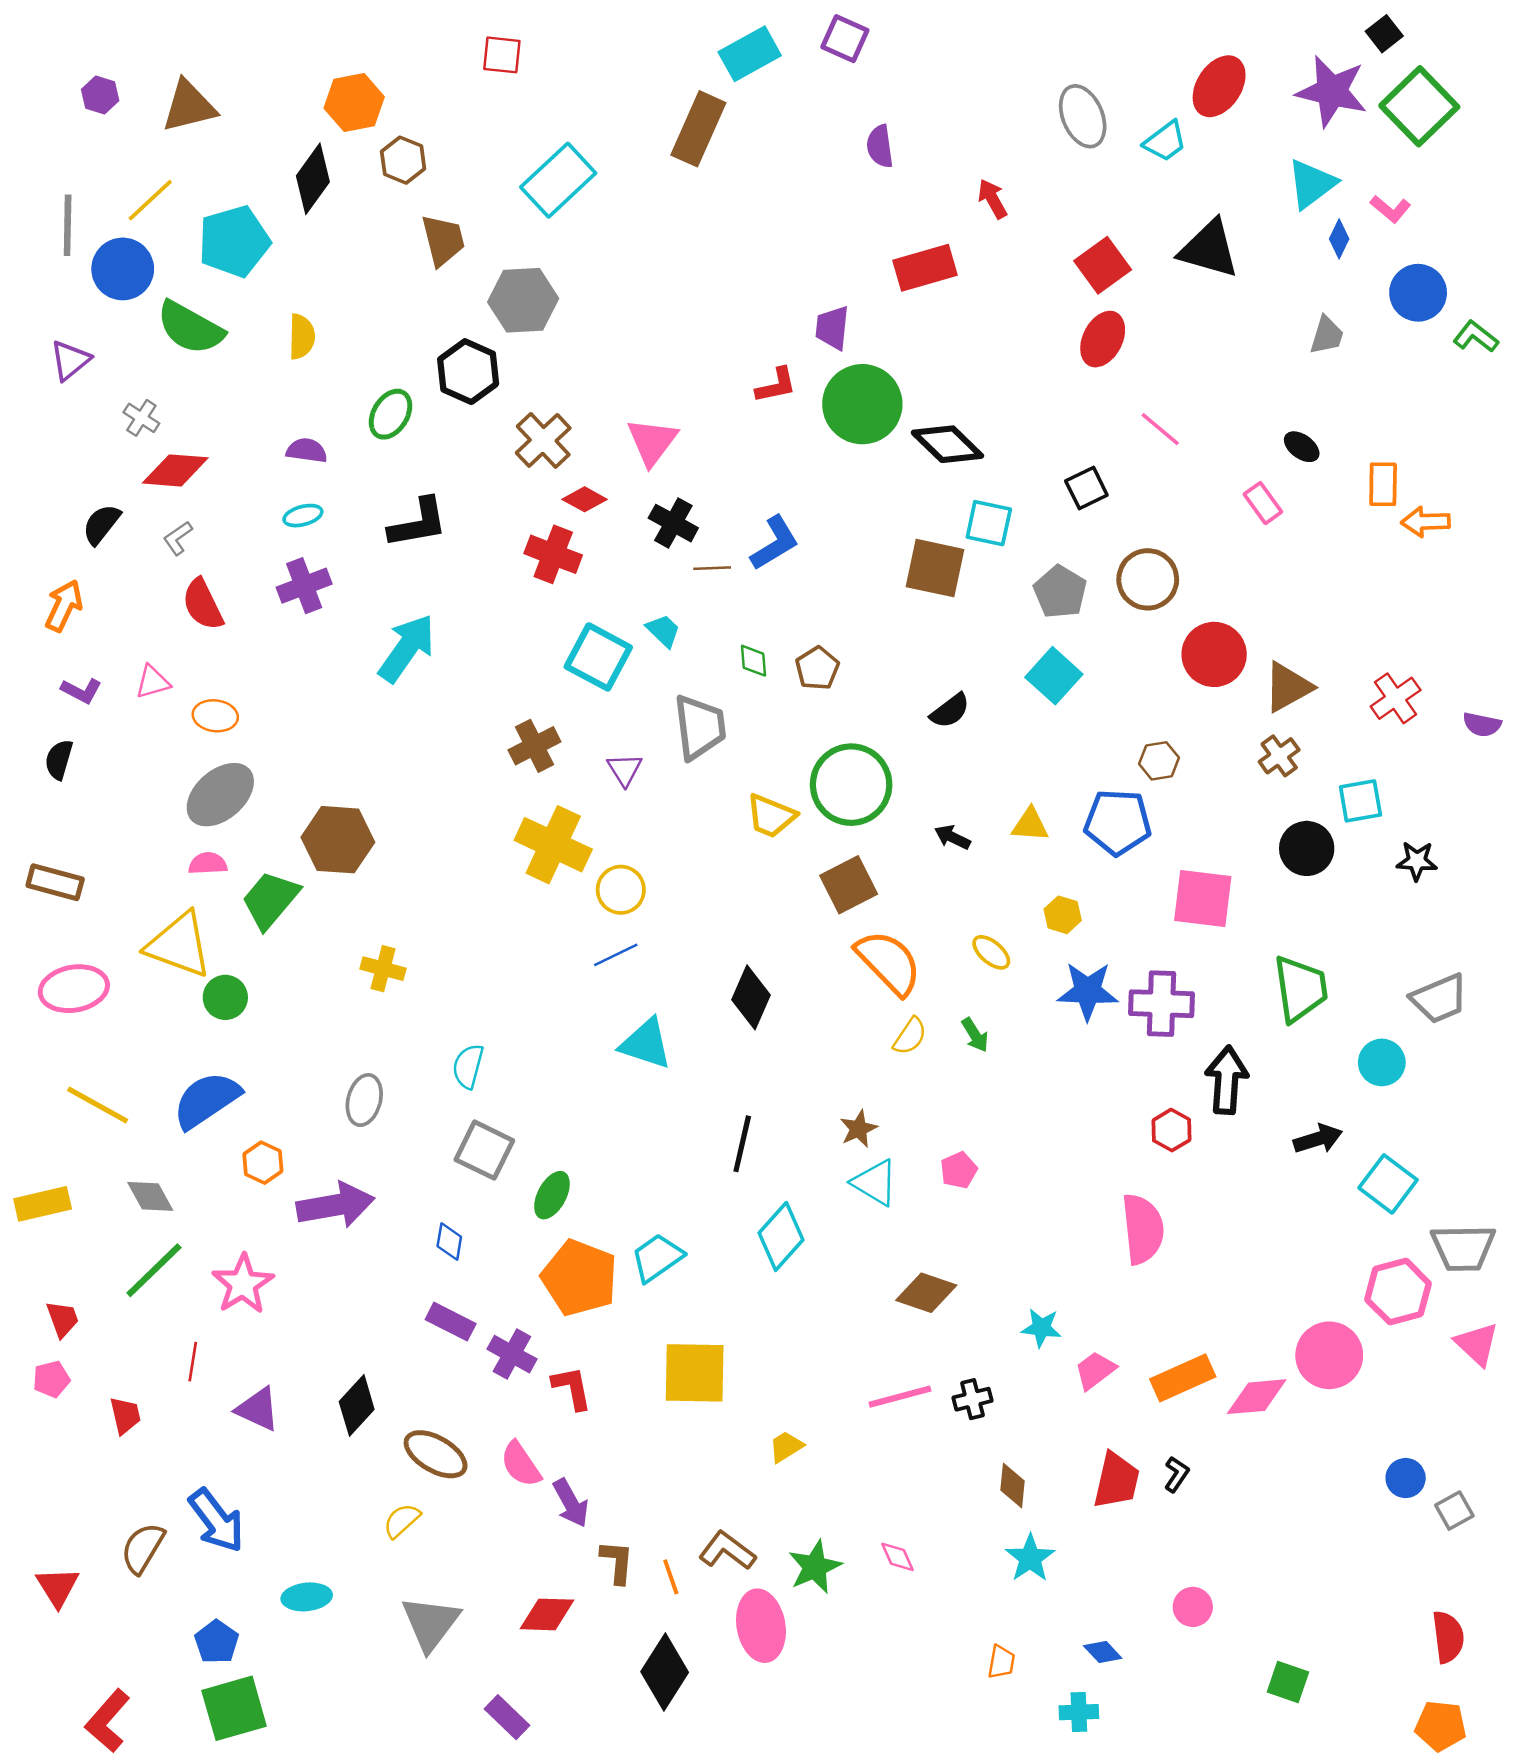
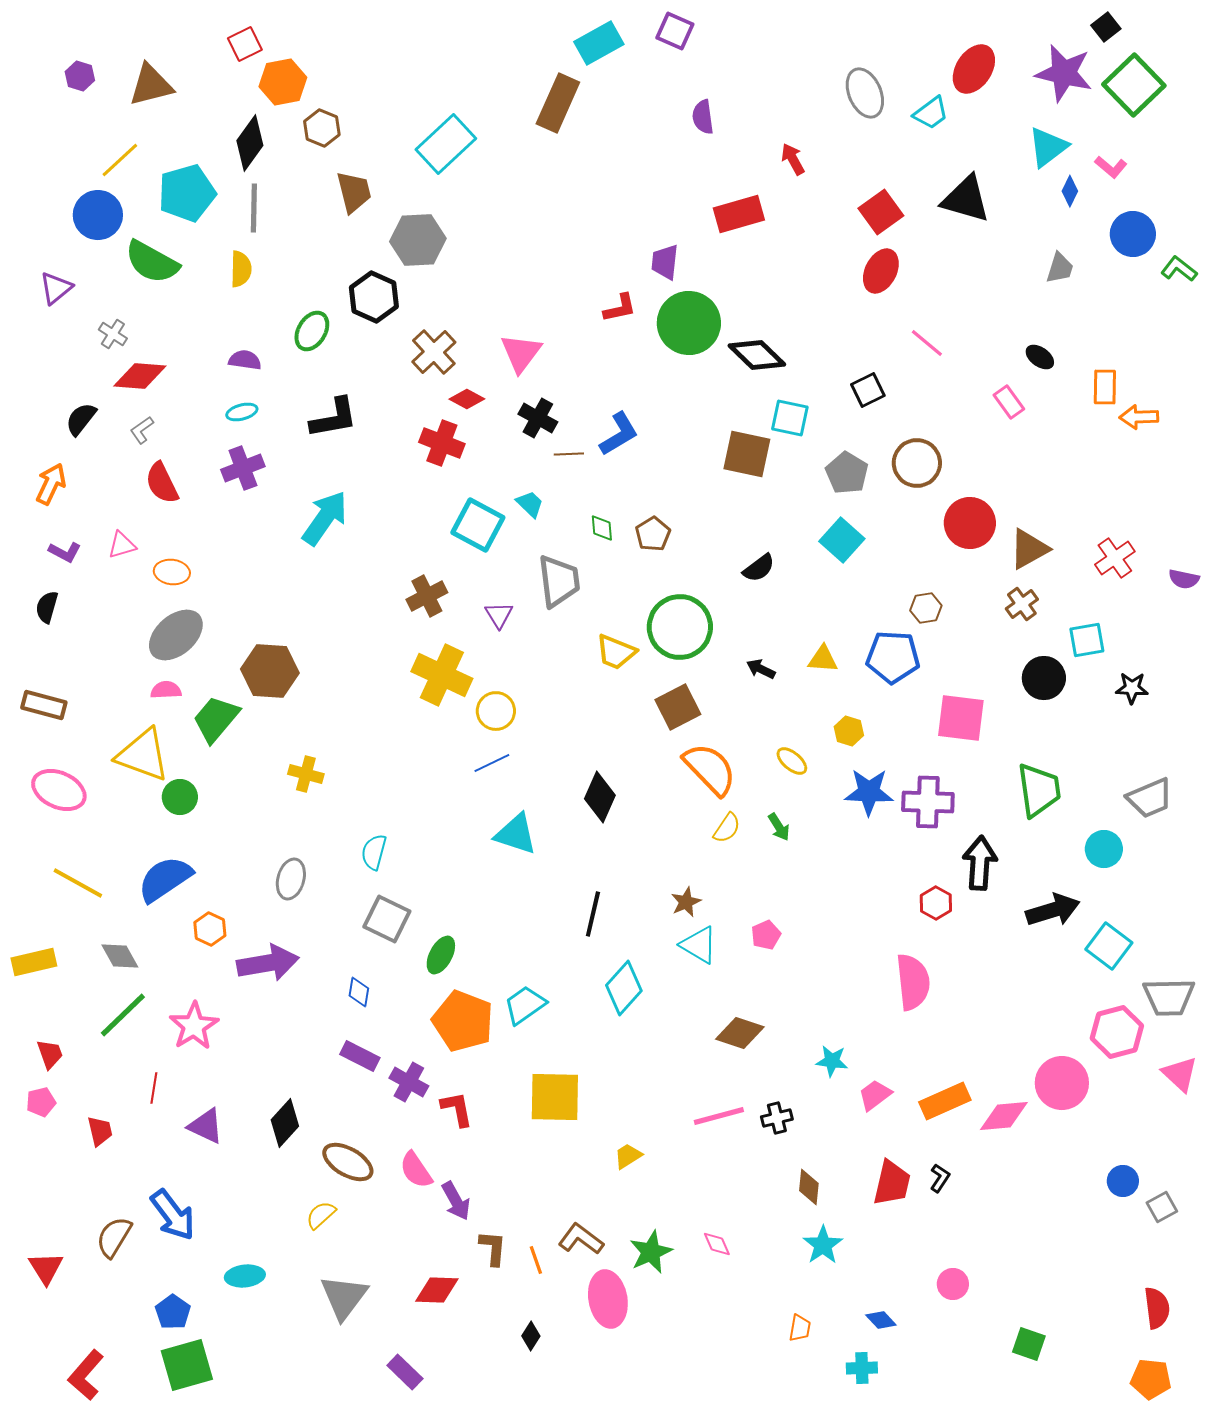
red square: (502, 55) -> (245, 44), moved, turned -32
gray line: (68, 225) -> (254, 208), moved
pink ellipse: (74, 989) -> (59, 790), turned 34
black arrow: (1318, 1139) -> (1053, 910), size x1.4
black diamond: (665, 1672) -> (531, 1336), size x0.5

